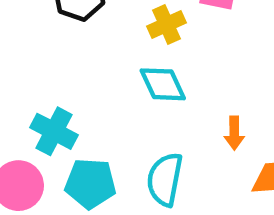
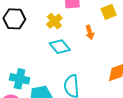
orange arrow: (234, 133) -> (90, 32), moved

